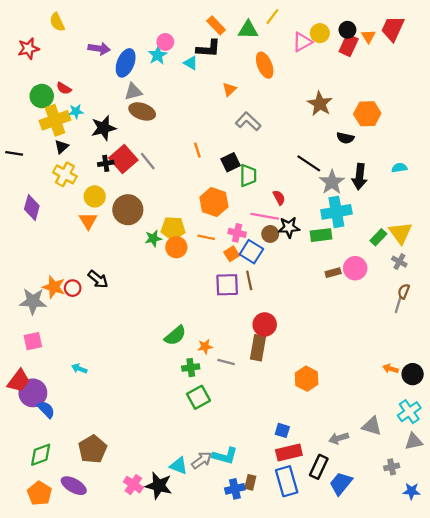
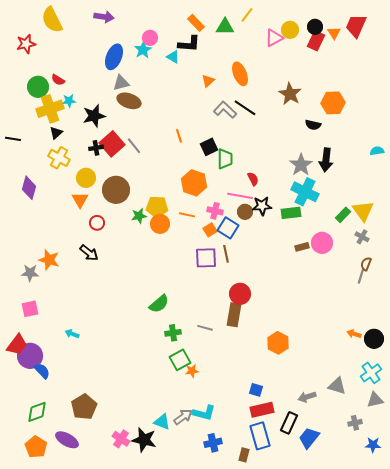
yellow semicircle: (57, 22) -> (52, 20), size x1.5
purple arrow: (99, 49) -> (104, 17), moved
orange ellipse: (265, 65) -> (240, 74), moved
black line: (309, 163) -> (245, 108), moved
cyan semicircle: (399, 168) -> (377, 151), moved
cyan cross: (336, 212) -> (305, 192), turned 36
red circle: (73, 288) -> (97, 223), moved
gray star: (33, 301) -> (30, 273), size x0.7
orange star: (205, 347) -> (192, 371), moved
brown rectangle: (250, 482) -> (244, 455), moved

